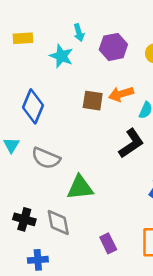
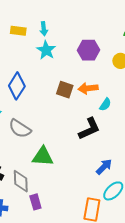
cyan arrow: (79, 33) -> (44, 29), moved
purple rectangle: (108, 243) -> (35, 202), moved

